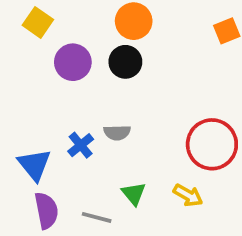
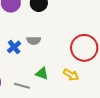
green triangle: (134, 194) -> (42, 73), turned -32

